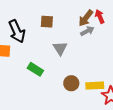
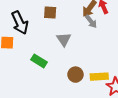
gray arrow: (87, 31) -> (91, 22), turned 80

